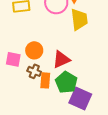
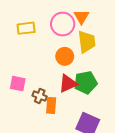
orange circle: (34, 50) -> (65, 56), moved
green pentagon: (66, 82) -> (86, 82), moved, turned 30

